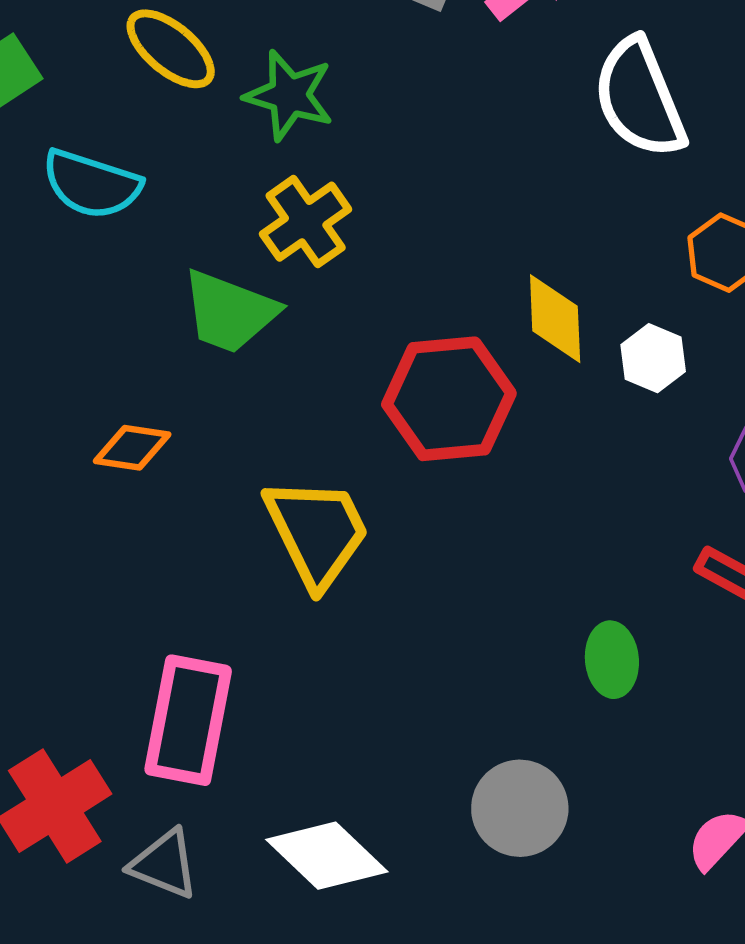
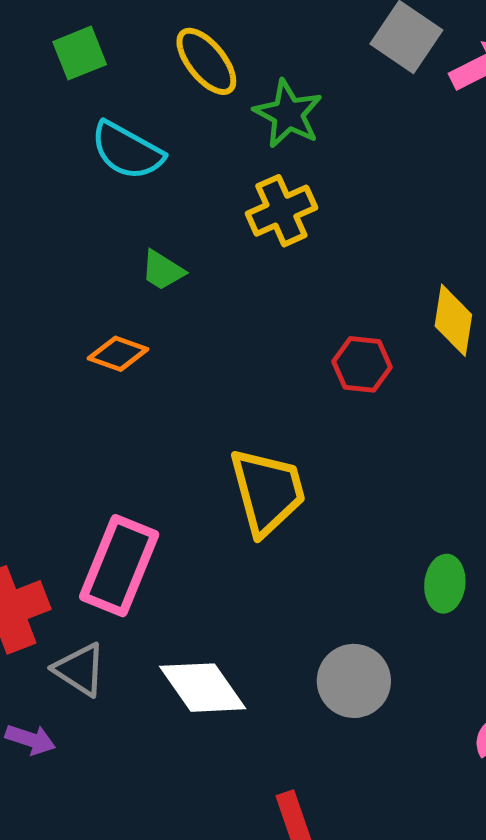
green trapezoid: (230, 312) -> (163, 270), moved, size x0.6
red hexagon: (449, 399) -> (362, 364), size x0.6
yellow trapezoid: (317, 532) -> (267, 492), moved

